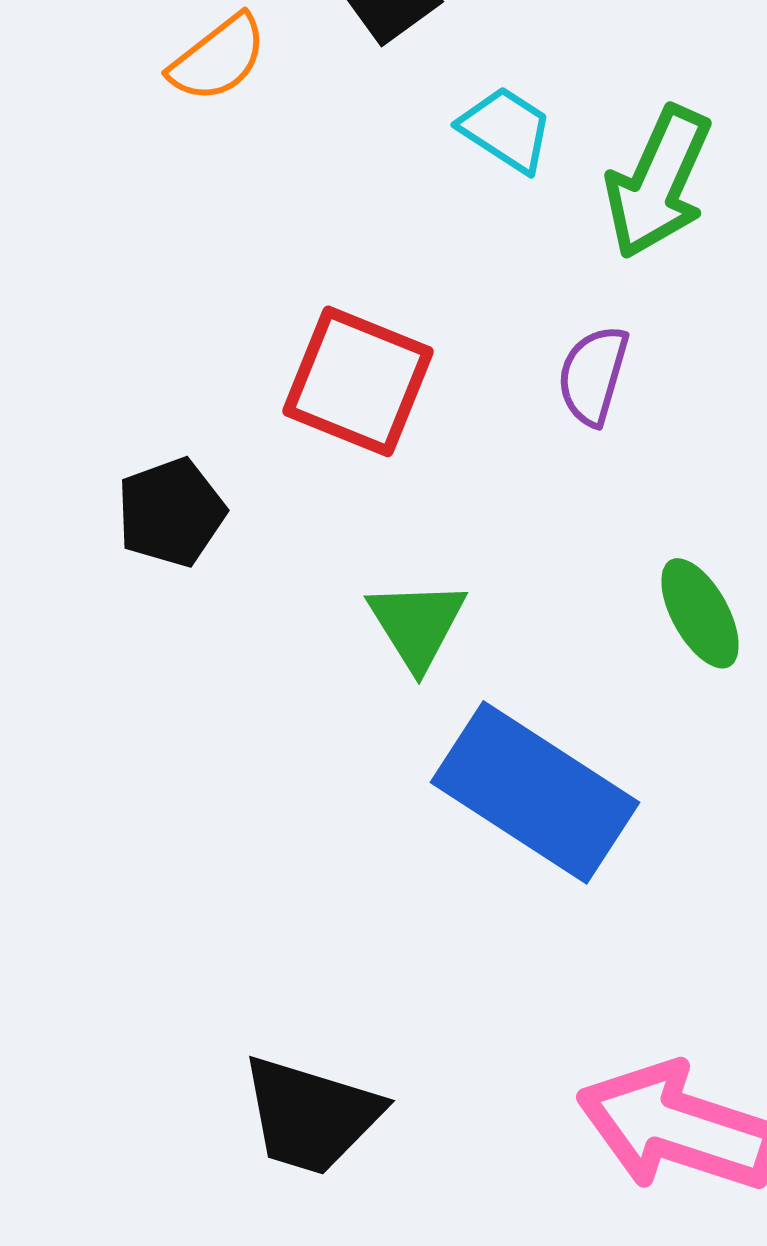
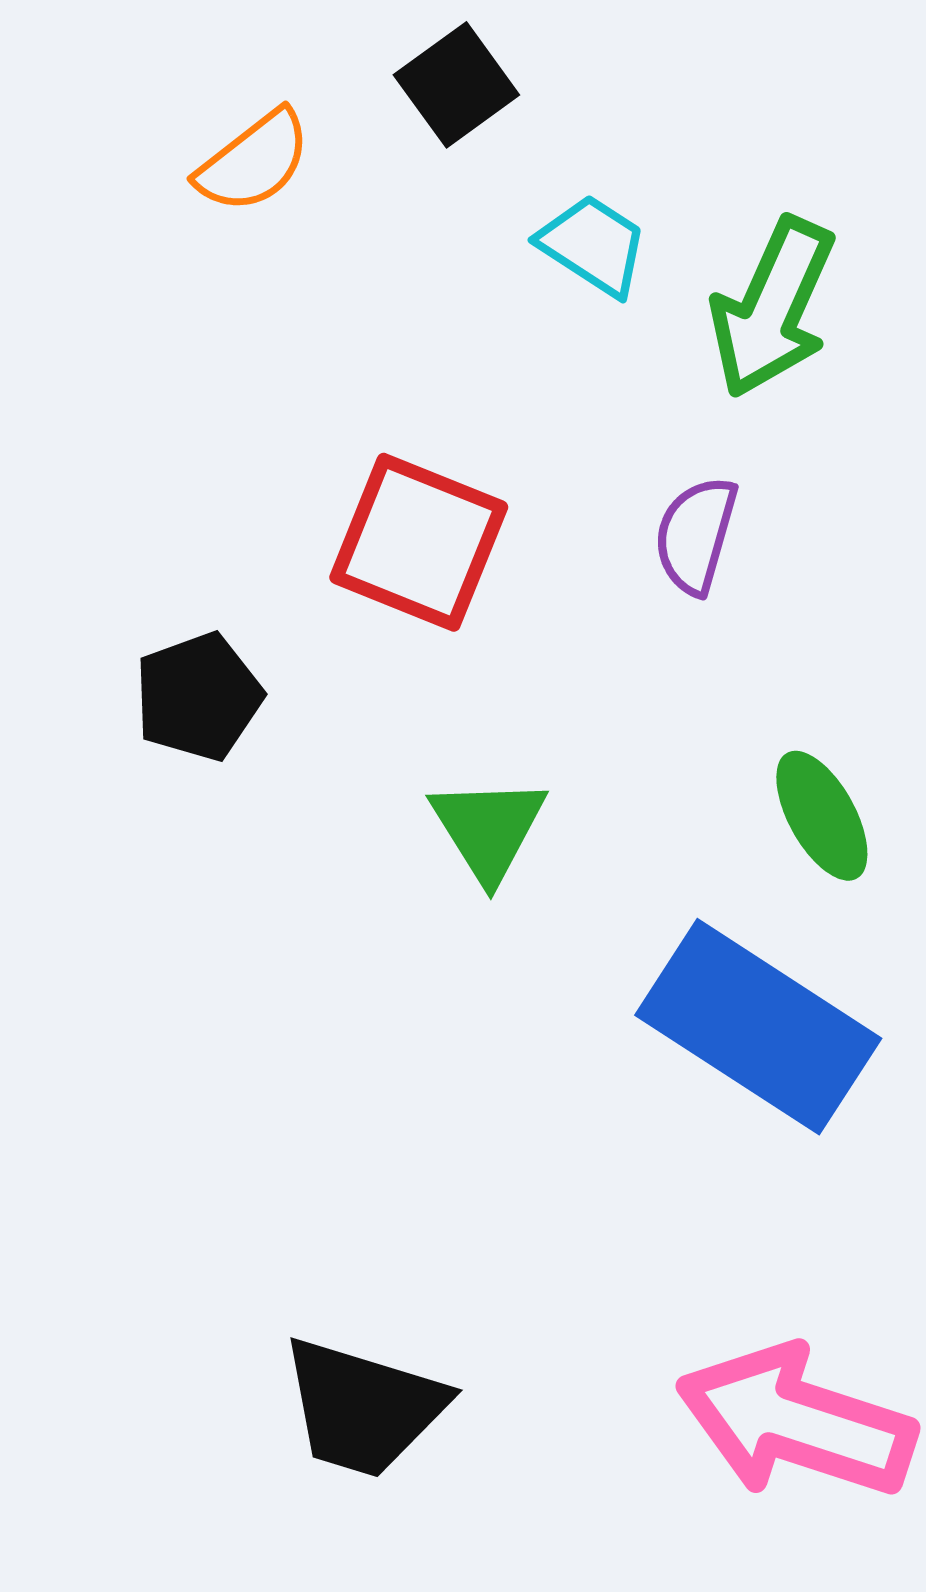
blue rectangle: (535, 792) -> (758, 1027), moved

